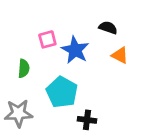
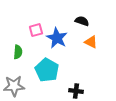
black cross: (87, 120) -> (76, 91), moved

